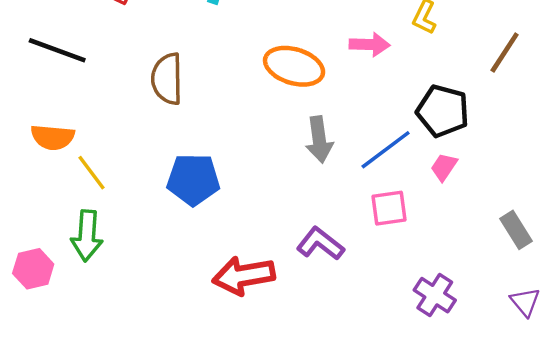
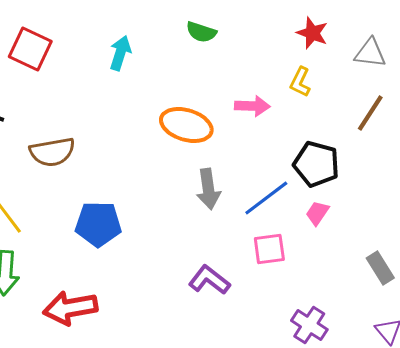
brown semicircle: (167, 79) -> (52, 152), moved, turned -99
red arrow: (244, 276) -> (70, 308), moved

